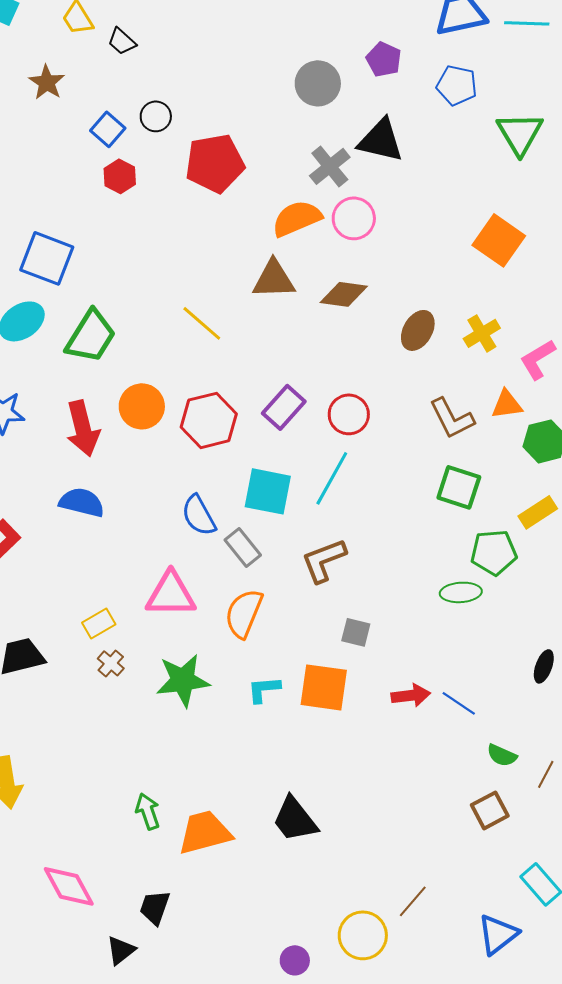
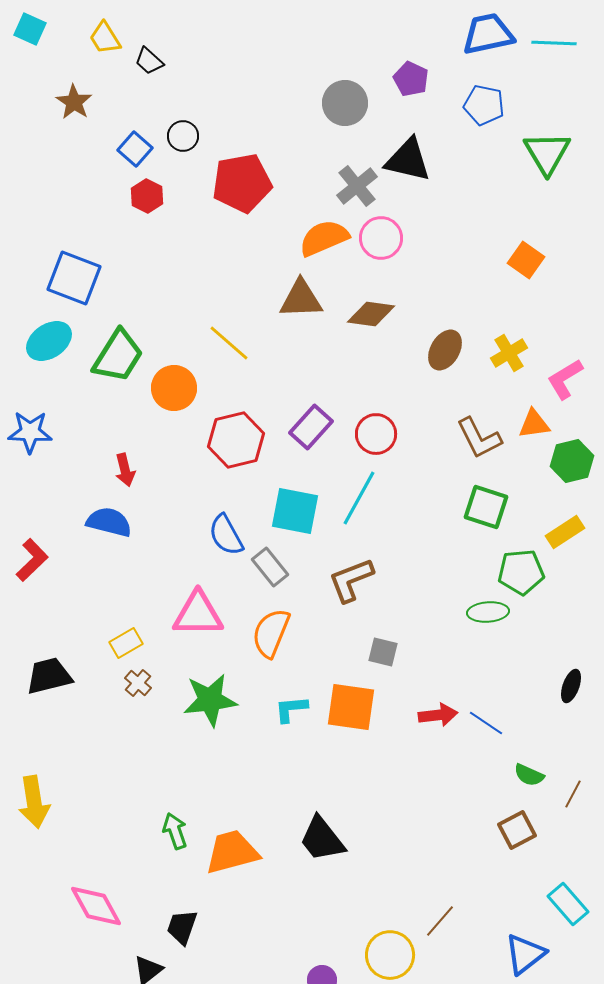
orange square: (499, 240) -> (526, 260), size x0.7
orange circle: (142, 406) -> (174, 388), moved
red arrow: (83, 428) -> (125, 470), moved, size x0.6

